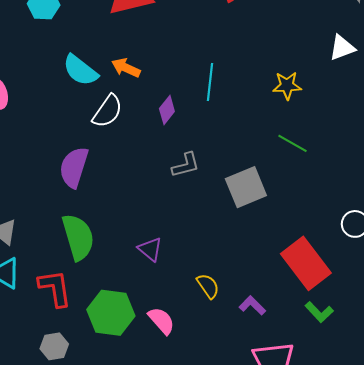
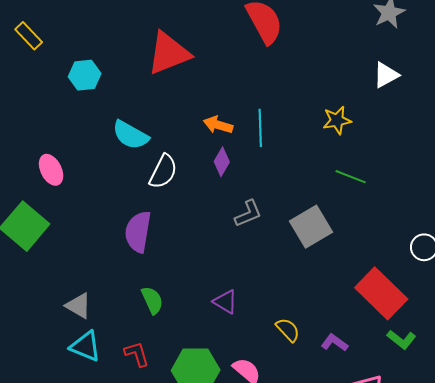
orange arrow: (126, 68) -> (218, 125), moved
green semicircle: (78, 237) -> (152, 300), size x0.6
red L-shape: (55, 288) -> (137, 354), size x0.7

